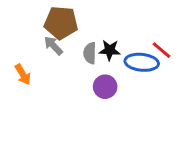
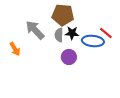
brown pentagon: (61, 23) -> (63, 15), moved
gray arrow: (53, 46) -> (35, 30), size x1.5

